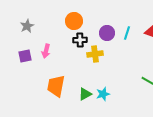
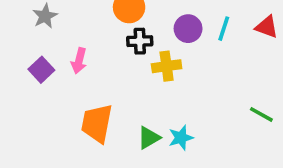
purple square: (25, 56) -> (41, 70), turned -32

